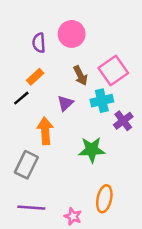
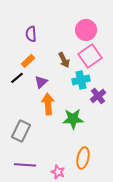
pink circle: (72, 34) -> (86, 30), moved
purple triangle: (65, 103) -> (41, 82), moved
orange arrow: (45, 131) -> (48, 104), moved

